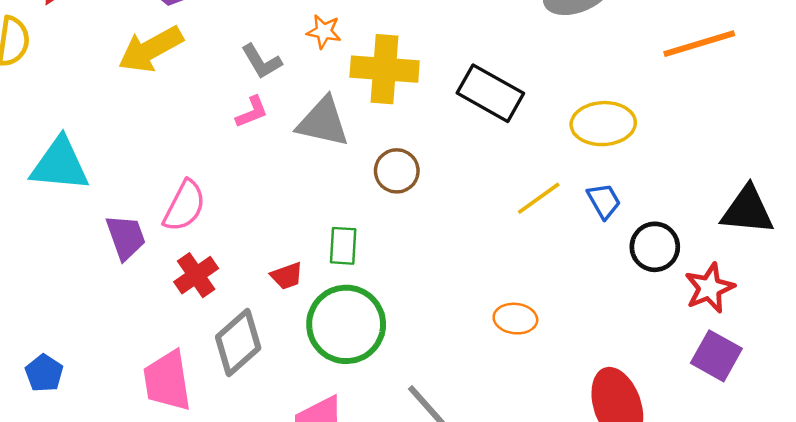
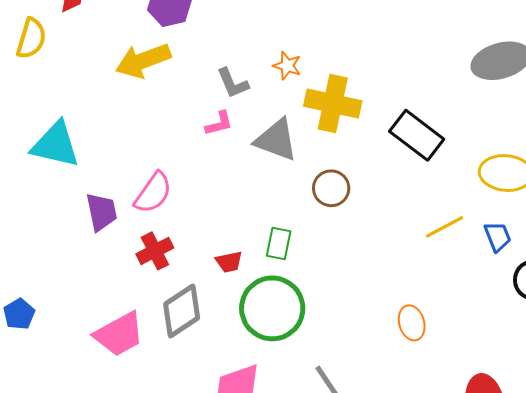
orange ellipse: (515, 319) -> (412, 323), turned 60
pink trapezoid: (167, 381) -> (119, 334), turned -118

